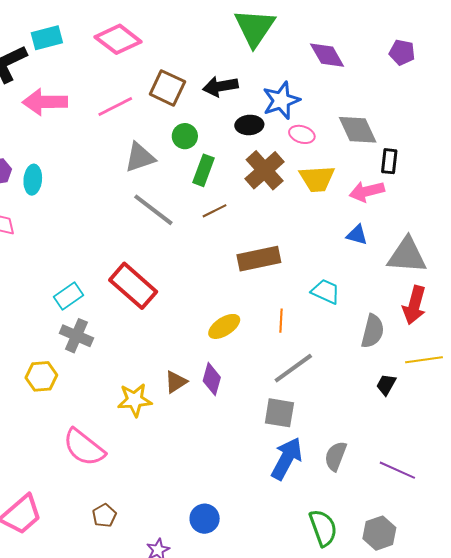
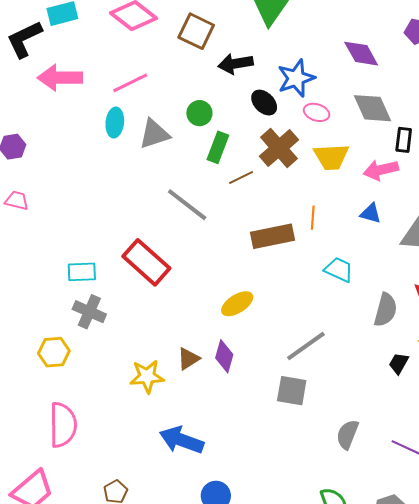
purple diamond: (327, 55) -> (361, 54), moved
brown square: (167, 88) -> (196, 31), moved
black ellipse: (249, 125) -> (264, 103), turned 48
cyan ellipse: (33, 180) -> (115, 123), moved
gray line: (153, 210) -> (187, 205), moved
brown line: (215, 211) -> (241, 177), moved
cyan rectangle: (68, 296) -> (82, 272), turned 32
orange line: (281, 321) -> (313, 218), moved
pink semicircle: (84, 447) -> (63, 425), moved, turned -129
blue arrow: (287, 459) -> (182, 440), moved, turned -99

